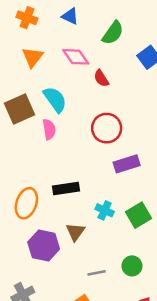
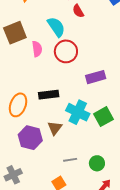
cyan semicircle: (55, 99) -> (56, 27), moved
red circle: (107, 128) -> (66, 51), moved
cyan cross: (105, 210) -> (78, 112), size x1.6
green circle: (132, 266) -> (97, 163), moved

